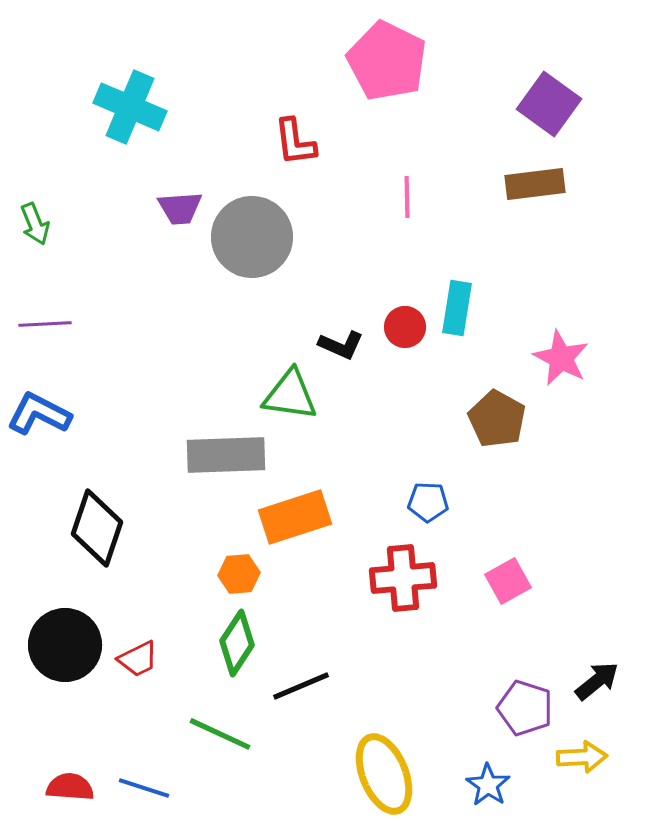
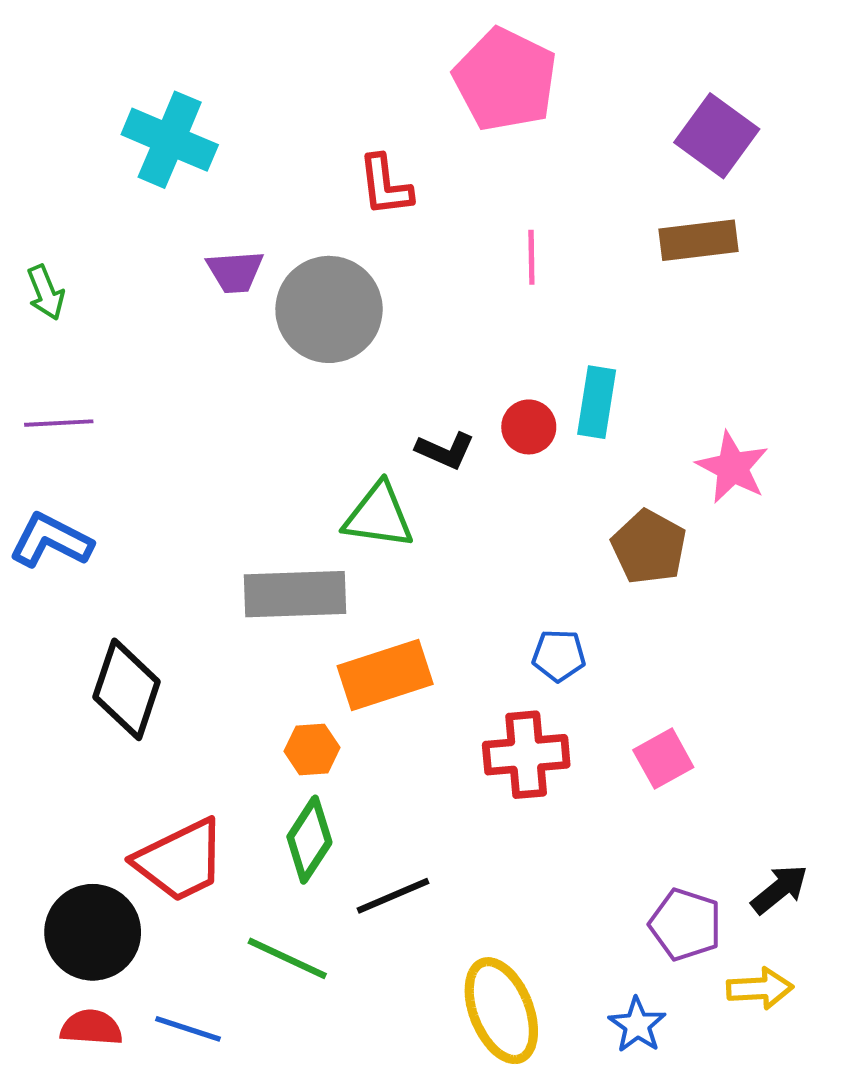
black circle: (65, 645) -> (93, 932), moved
red trapezoid: (138, 659) -> (180, 860), size x1.8

